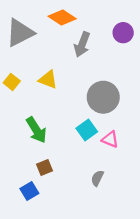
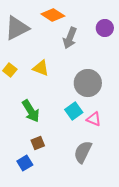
gray semicircle: (97, 178) -> (83, 152), size x1.6

